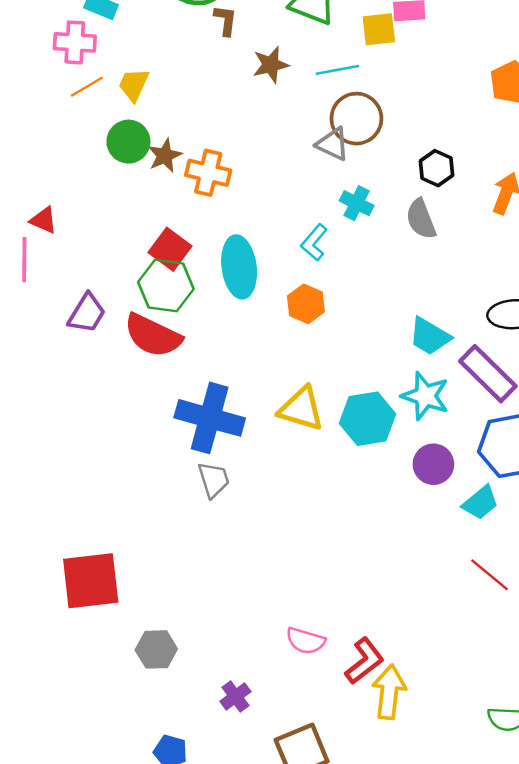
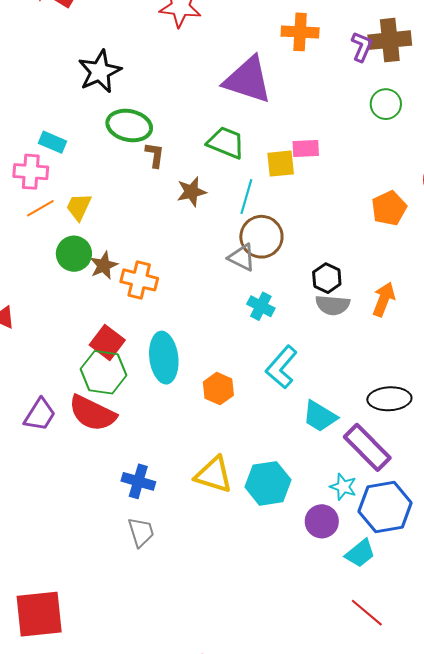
cyan line: (337, 70) -> (246, 197), turned -64
gray semicircle: (421, 219) -> (333, 305), moved, turned -64
cyan L-shape: (314, 242) -> (282, 367), moved, size x1.4
purple trapezoid: (87, 313) -> (40, 415), moved
cyan star: (425, 396) -> (343, 487), moved, size x0.7
blue cross: (210, 418) -> (138, 481), size x0.6

